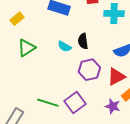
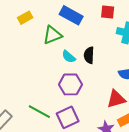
green triangle: (26, 48) -> (52, 35), moved
purple hexagon: (89, 70) -> (71, 84), moved

